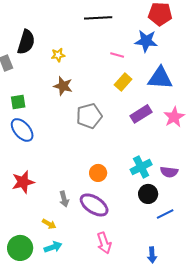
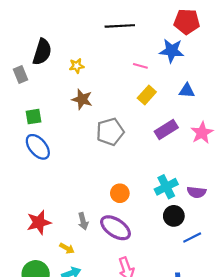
blue triangle: (160, 78) -> (187, 91), size x0.6
red star: (23, 182) -> (39, 222), moved

